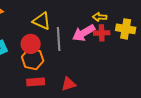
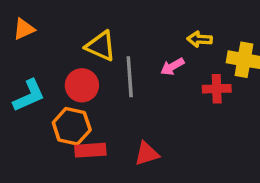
pink arrow: (84, 33) -> (172, 67), size x0.6
red cross: (102, 33) -> (217, 89), moved
orange hexagon: (33, 59) -> (72, 126), moved

